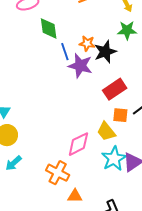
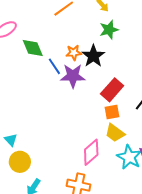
orange square: (120, 115) -> (112, 112), moved

